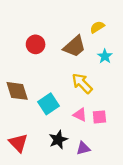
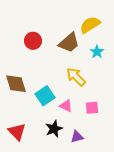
yellow semicircle: (97, 27) -> (90, 25), size x1.5
pink triangle: (80, 115) -> (66, 106), moved

